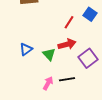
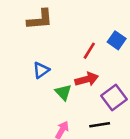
blue triangle: (26, 49) -> (41, 70), moved
black line: (67, 79) -> (100, 125), moved

